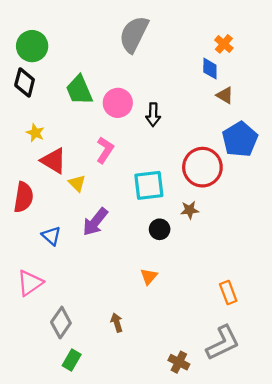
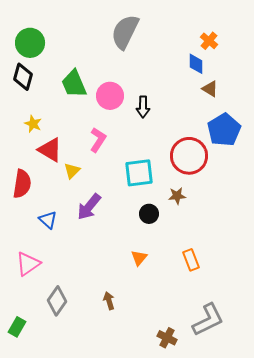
yellow triangle: (77, 183) -> (72, 171), turned 30
orange rectangle: (228, 293) -> (191, 260), moved
green rectangle: (72, 360) -> (17, 327), moved

